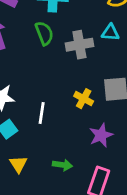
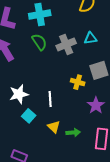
cyan triangle: (110, 32) -> (90, 38), moved
yellow triangle: (18, 164) -> (54, 127), moved

